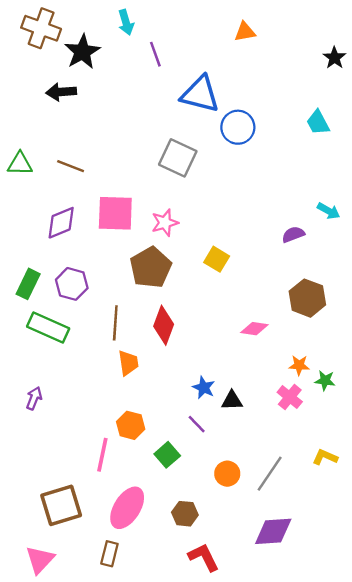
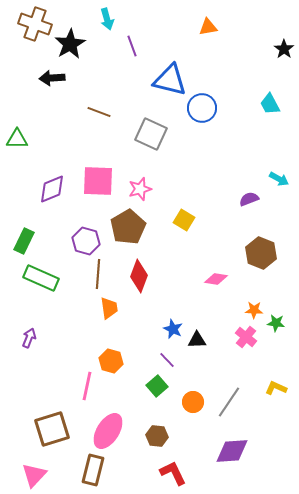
brown line: (71, 166) -> (99, 112), moved
purple hexagon: (72, 284) -> (86, 241), moved
green square: (167, 455) -> (157, 386), moved
brown rectangle: (109, 554) -> (93, 470), size x1.4

